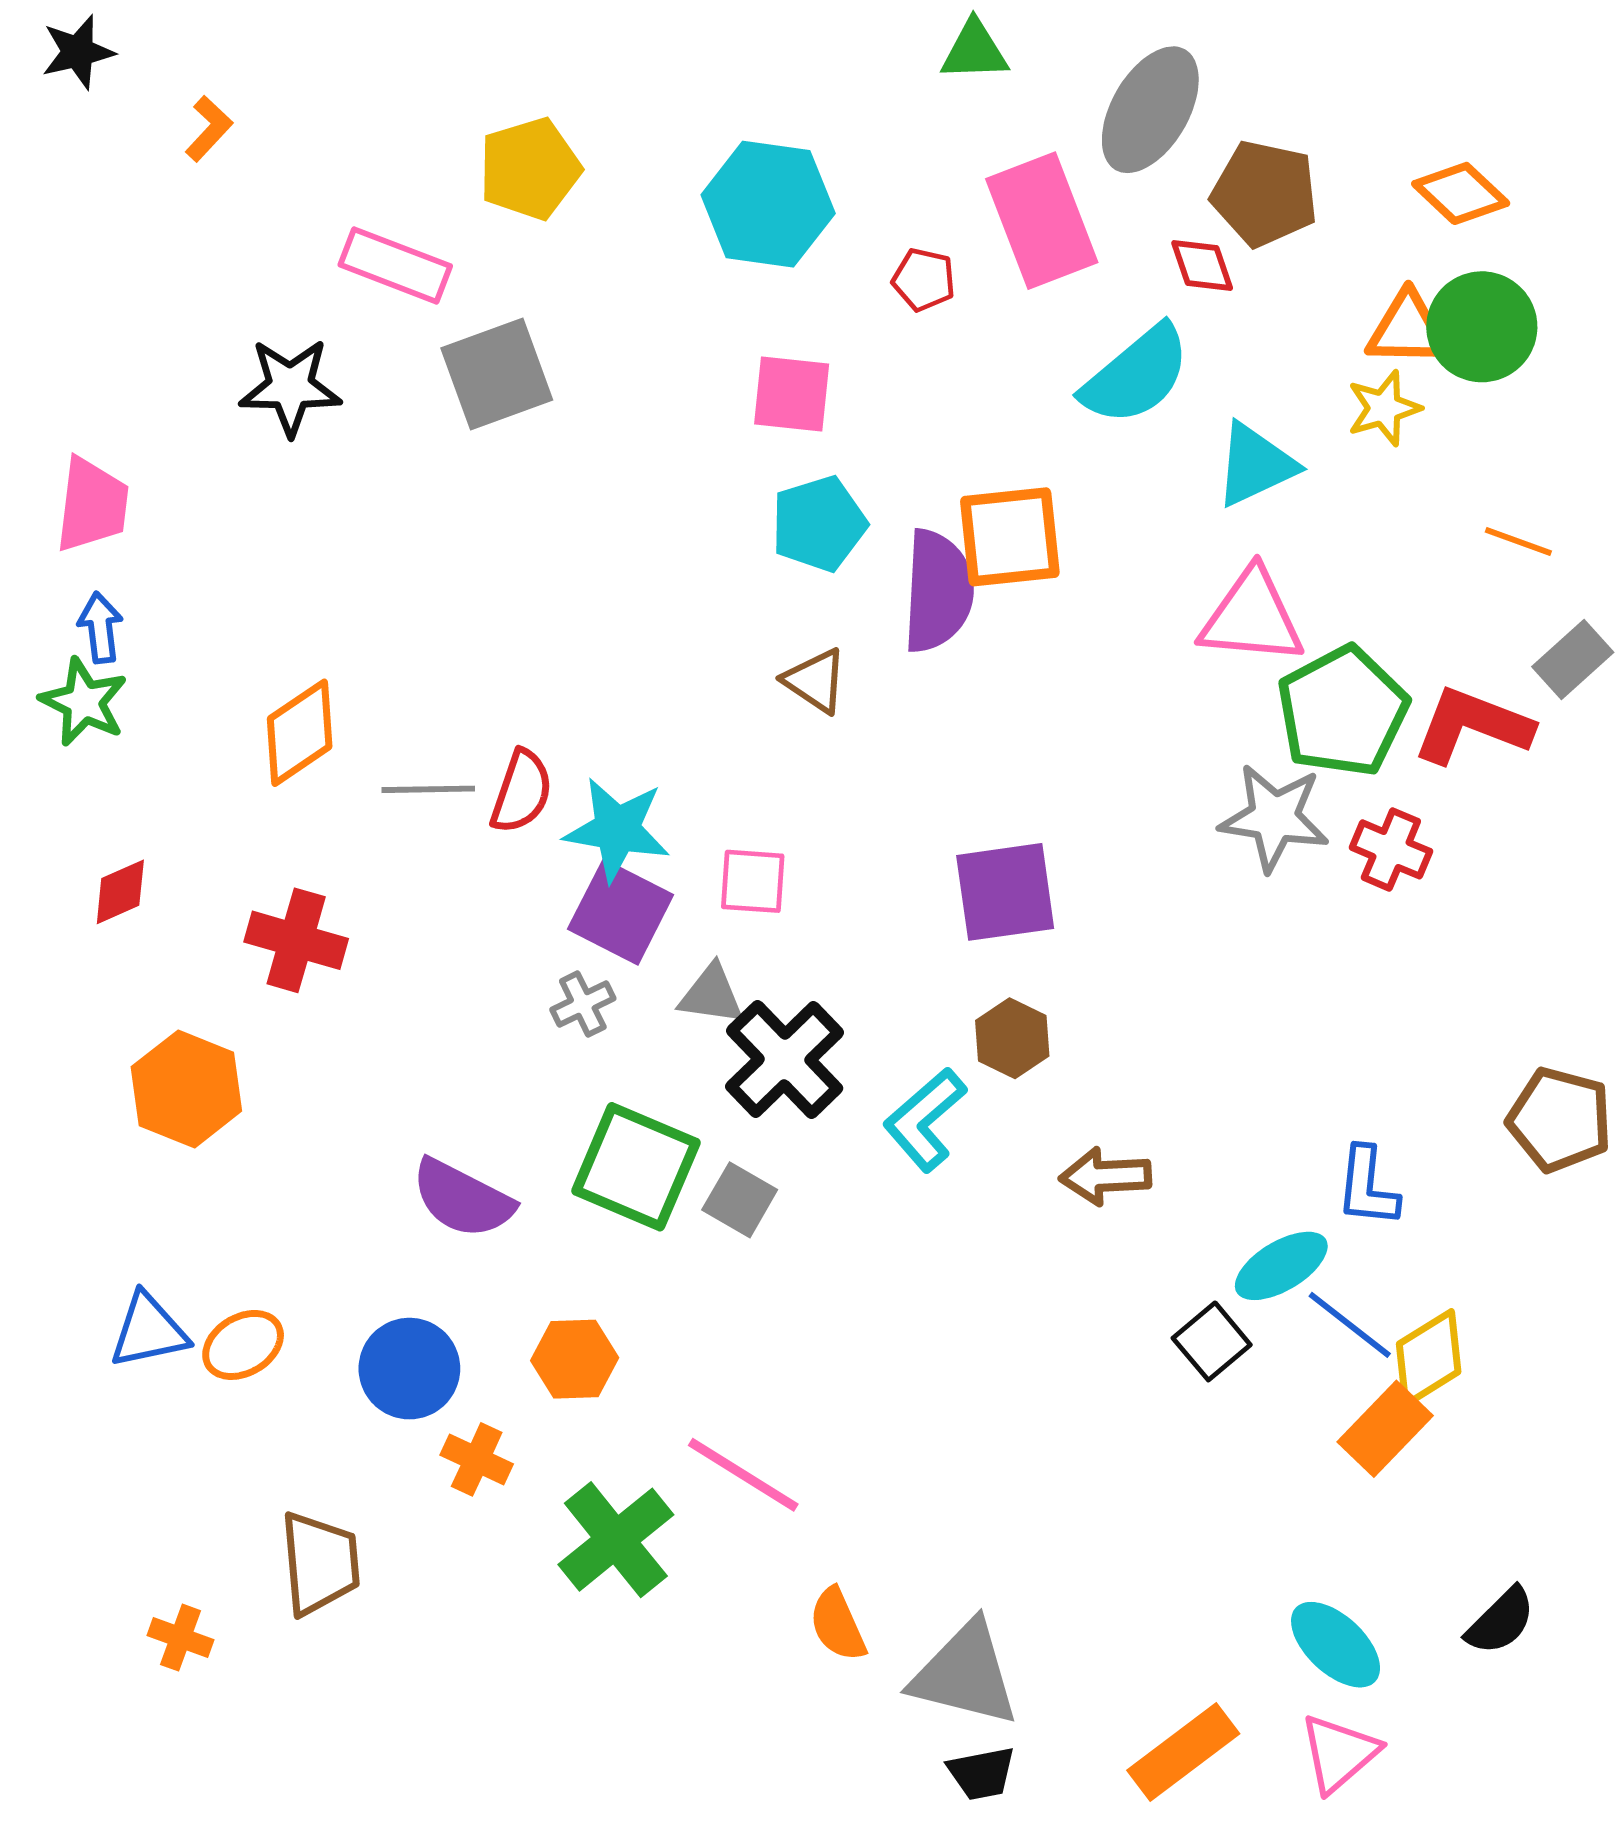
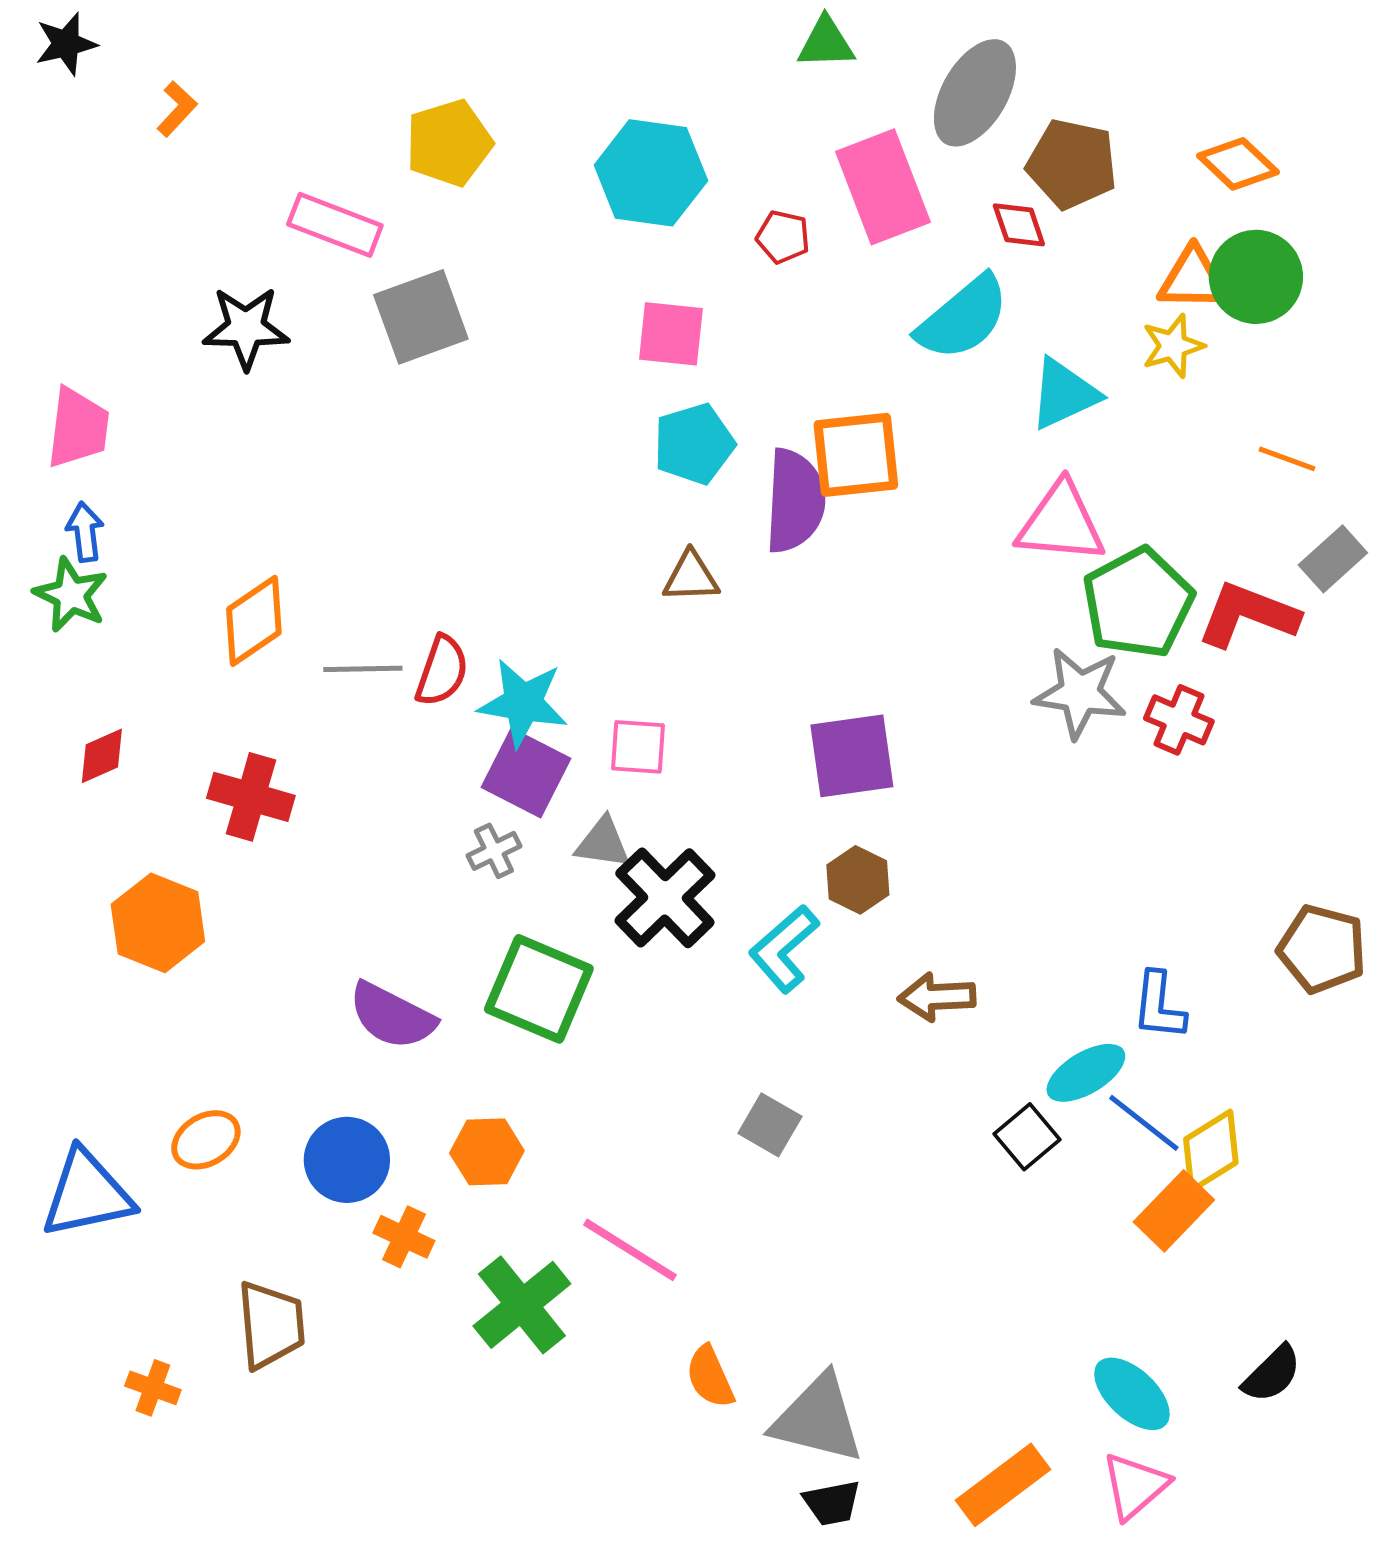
brown triangle: (815, 681) -> (691, 577), turned -36
gray square: (740, 1200) -> (770, 1125), moved
blue triangle: (149, 1331) -> (87, 1194), moved, size x1.4

